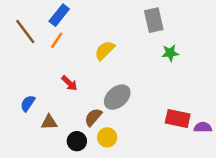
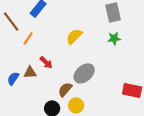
orange line: (57, 40) -> (28, 38), moved
green star: (170, 53) -> (114, 38), moved
brown triangle: (49, 122) -> (30, 72), moved

